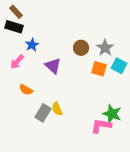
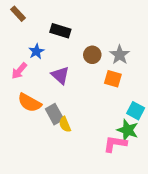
black rectangle: (14, 27) -> (60, 31), moved
cyan square: (119, 66) -> (136, 111), moved
orange semicircle: (26, 90) -> (29, 103), size x1.5
gray rectangle: (43, 113) -> (55, 114), moved, turned -60

